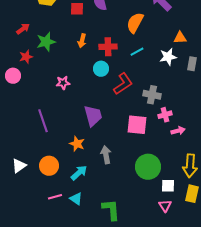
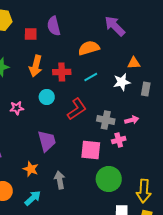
orange semicircle: (135, 23) -> (89, 48), turned 45
orange arrow: (82, 41) -> (36, 66), size x1.5
cyan circle: (101, 69) -> (47, 97), moved
pink arrow: (178, 131) -> (132, 120), moved
green circle: (148, 167) -> (109, 179), moved

